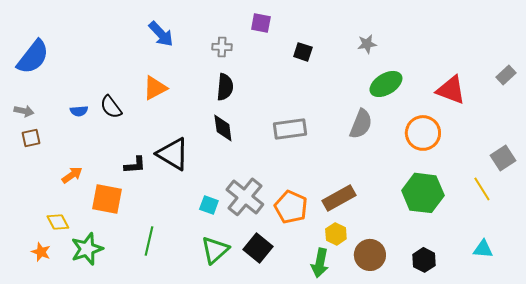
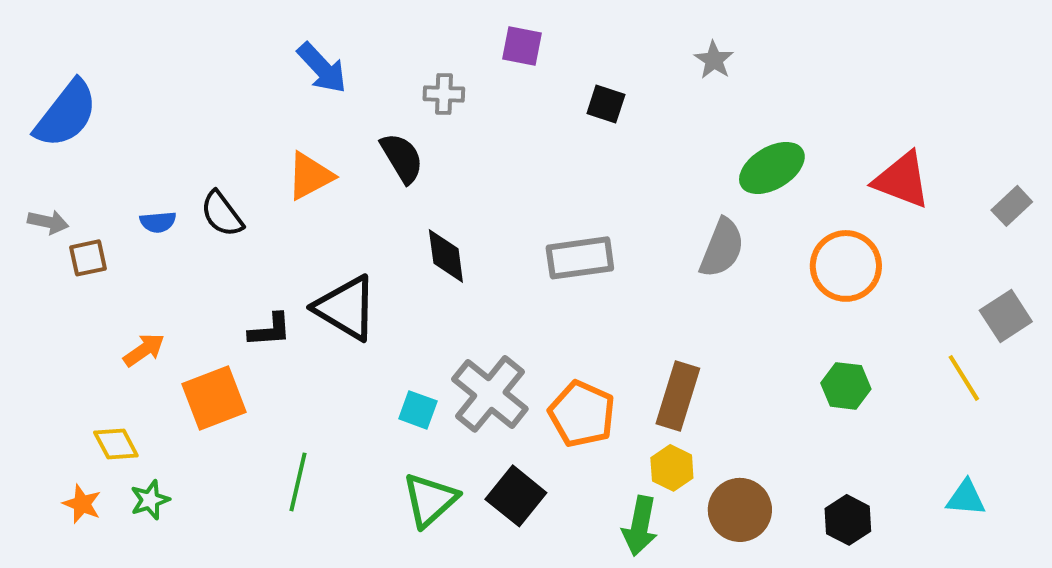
gray star: (367, 44) -> (714, 60), moved, turned -30
gray rectangle: (506, 75) -> (1012, 206), moved
black semicircle: (225, 87) -> (402, 158), moved, turned -36
brown square: (31, 138) -> (88, 258), moved
green hexagon: (423, 193) -> (846, 386), size x0.6
brown rectangle: (339, 198) -> (678, 396), turned -44
orange square: (107, 199) -> (214, 398), turned -32
green star: (87, 249) -> (150, 500), moved, size x0.6

